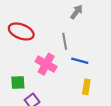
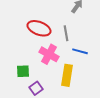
red ellipse: (21, 31) -> (39, 28), moved
yellow rectangle: (86, 87) -> (67, 75), moved, size x1.5

